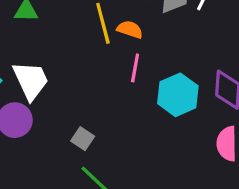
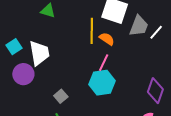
cyan hexagon: (178, 95) -> (102, 83), moved

